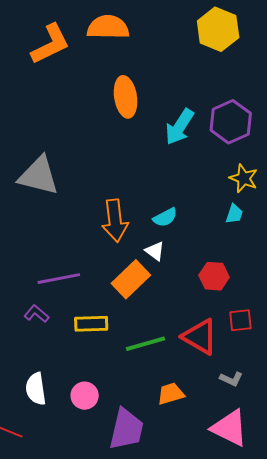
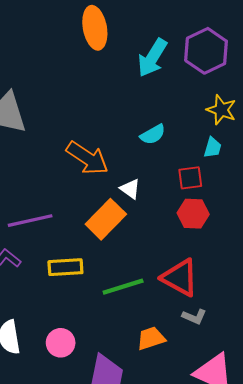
cyan semicircle: (165, 217) -> (153, 134), moved
orange arrow: (115, 221) -> (87, 158), turned -48
red square: (240, 320) -> (190, 178), moved
gray L-shape: (231, 379) -> (194, 317), moved

